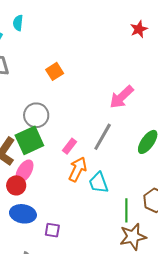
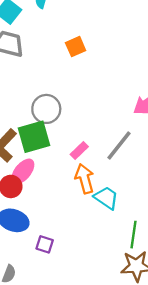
orange square: (55, 71) -> (76, 47), moved
orange arrow: (78, 169) -> (84, 179), turned -50
cyan trapezoid: (99, 183) -> (106, 198), turned 135

